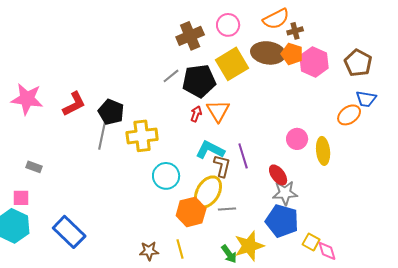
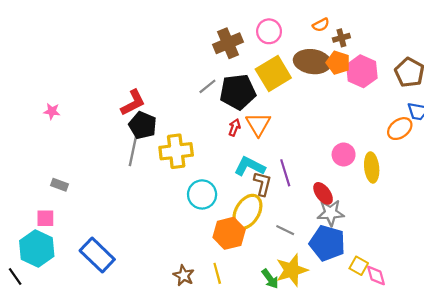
orange semicircle: (276, 19) -> (321, 25), size x0.6
pink star: (27, 99) -> (52, 111), size x0.5
red L-shape: (74, 104) -> (133, 103), moved
gray line: (227, 209) -> (285, 230), moved, turned 30
brown star: (149, 251) -> (184, 276), turned 30

